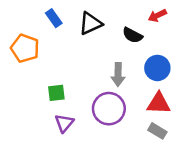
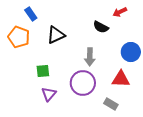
blue rectangle: (54, 18) -> (31, 14), moved
black triangle: (90, 23) -> (56, 35), moved
blue circle: (157, 68) -> (131, 52), moved
gray rectangle: (157, 131) -> (111, 104), moved

